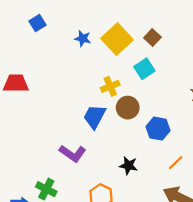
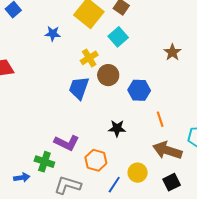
blue star: (83, 39) -> (53, 34), moved
purple L-shape: (73, 153) -> (67, 143), moved
orange line: (176, 163) -> (160, 119), turned -56

